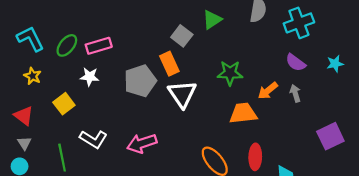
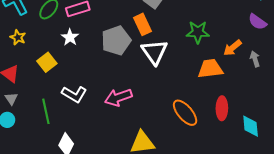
white star: (90, 77) -> (70, 37), turned 30
gray arrow: (295, 93) -> (255, 59), moved

